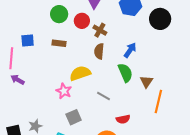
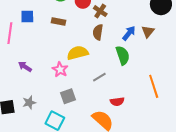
purple arrow: (18, 80) -> (25, 67), moved
brown triangle: (146, 82) -> (148, 32), moved
gray line: (104, 96) -> (99, 77), turned -64
orange line: (158, 102) -> (154, 86), turned -35

